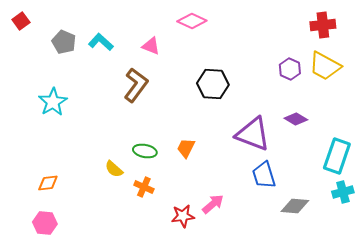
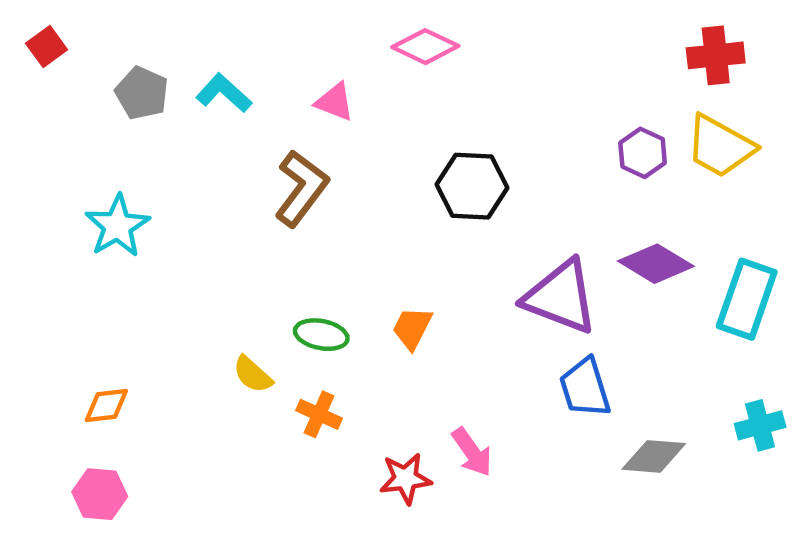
purple diamond: (296, 119) -> (656, 264), size x1.4
cyan rectangle: (337, 156) -> (747, 299), moved
pink arrow: (213, 204) -> (472, 452), turned 95

